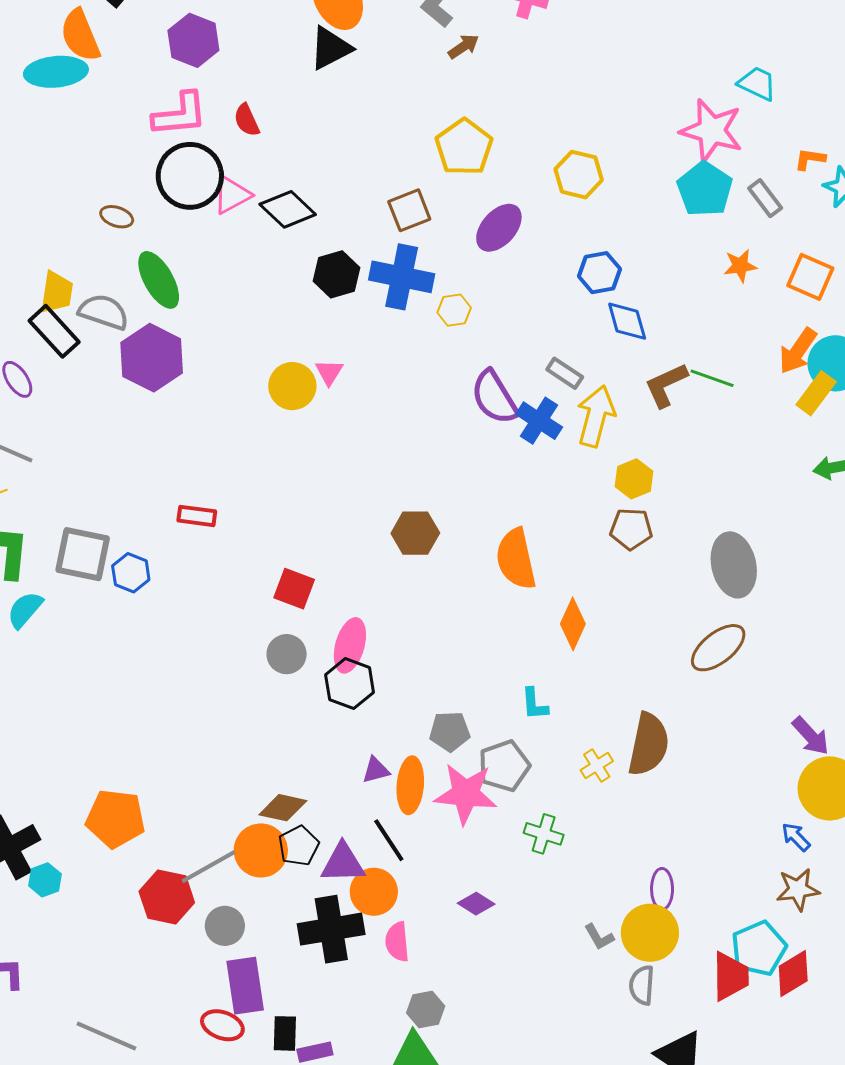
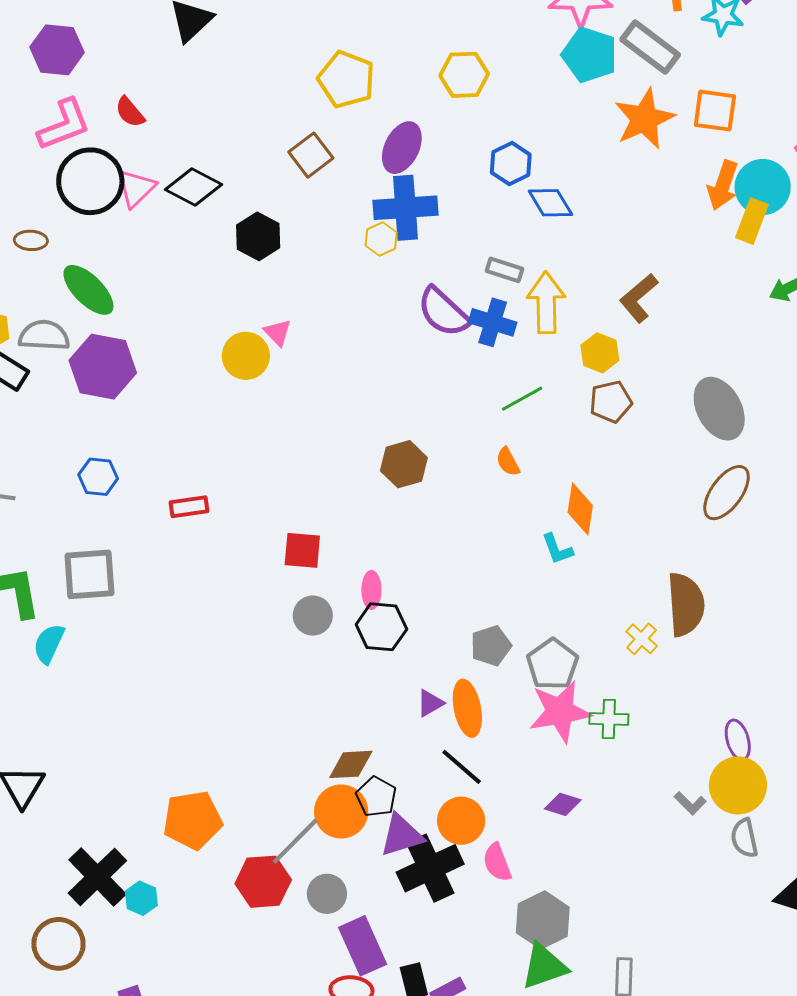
gray rectangle: (765, 198) -> (650, 47), size x1.5
orange star: (740, 266) -> (644, 119), size x1.8
blue cross: (402, 277) -> (405, 208), moved
green line: (712, 378) -> (522, 399), moved, turned -33
brown L-shape: (666, 385) -> (639, 298), moved
orange semicircle: (516, 559) -> (508, 462), size x0.5
blue hexagon: (131, 573) -> (98, 477), moved
pink ellipse: (350, 645) -> (371, 590), size x0.7
cyan L-shape: (534, 704) -> (557, 549), moved
pink star: (466, 794) -> (560, 712), moved
purple triangle: (343, 863) -> (402, 835), moved
gray hexagon: (426, 1009) -> (543, 920), size x1.5

